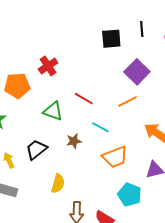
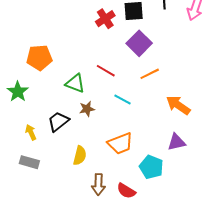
red cross: (48, 66) -> (105, 19), moved
purple square: (137, 72) -> (139, 43), moved
brown star: (74, 141) -> (87, 109), moved
orange trapezoid: (115, 157) -> (120, 143), moved

